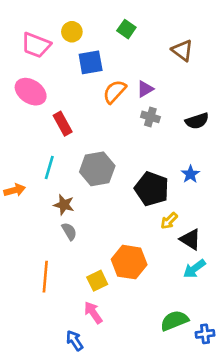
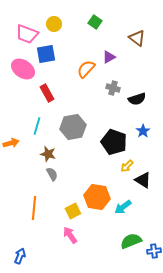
blue square: (91, 62) -> (46, 54), moved
purple triangle: (145, 89) -> (109, 57), moved
black semicircle: (197, 121) -> (137, 99), moved
cyan arrow: (194, 269) -> (123, 207), moved
blue arrow: (75, 341) -> (20, 256), moved, turned 56

